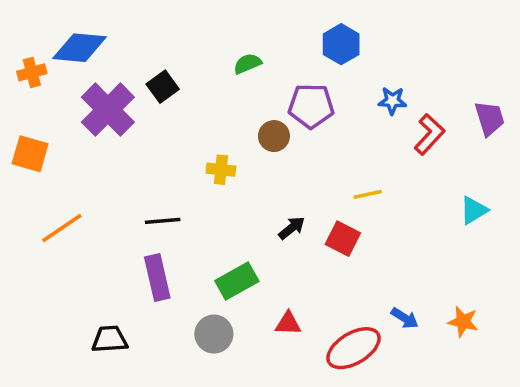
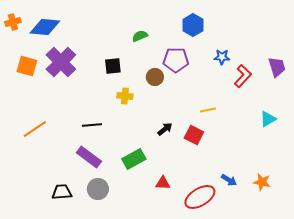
orange cross: (32, 72) -> (13, 22), moved
black square: (163, 87) -> (113, 66), moved, turned 30
orange square: (30, 154) -> (27, 66), moved
purple rectangle: (157, 277) -> (89, 157), turned -40
gray circle: (214, 334) -> (98, 189), moved

